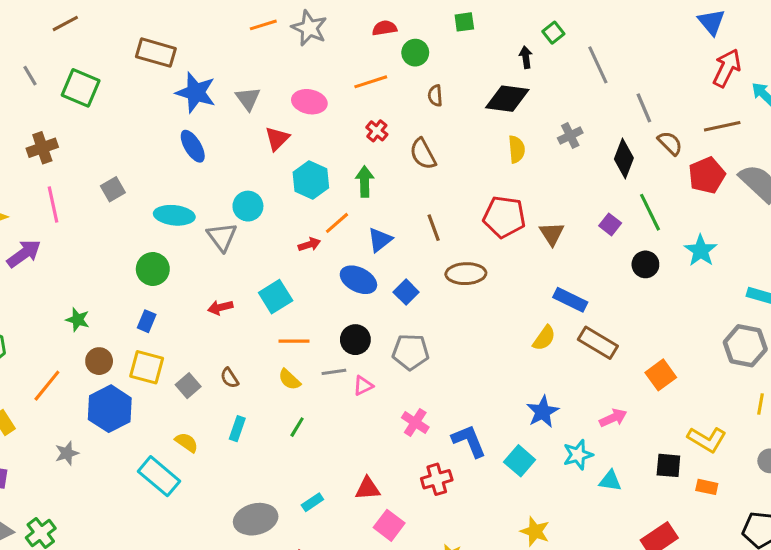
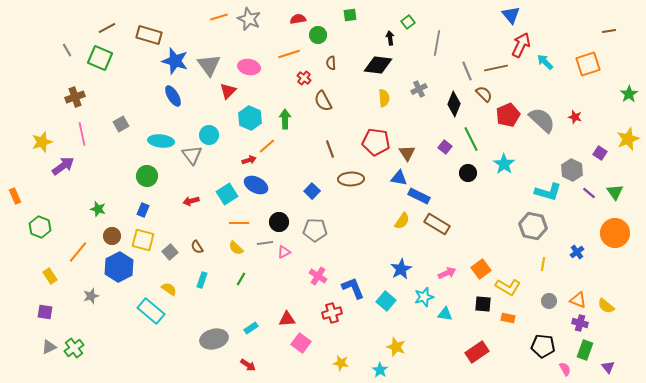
brown line: (65, 23) -> (107, 28), moved
gray line: (598, 65) -> (437, 43), turned 35
gray triangle: (248, 99) -> (209, 65), size x1.4
brown line: (722, 126) -> (496, 68), moved
red cross: (377, 131) -> (304, 78), moved
blue triangle: (380, 240) -> (399, 178), moved, turned 48
blue ellipse: (358, 280) -> (256, 185), moved
orange square: (661, 375) -> (481, 269), moved

